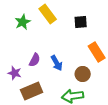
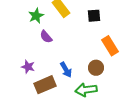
purple semicircle: (35, 60) -> (46, 37), moved, turned 112
blue arrow: (57, 63) -> (66, 70), moved

